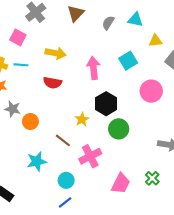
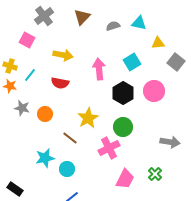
gray semicircle: (108, 23) -> (113, 26), turned 40
cyan line: (21, 65) -> (30, 75), moved, turned -56
black hexagon: (106, 104) -> (123, 93), moved
yellow star: (82, 119) -> (88, 118), size x1.5
orange circle: (30, 122) -> (45, 114), moved
pink cross: (90, 156) -> (109, 148), moved
cyan circle: (66, 180) -> (67, 169), moved

